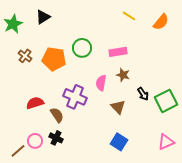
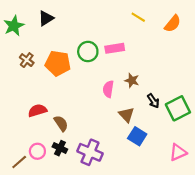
pink rectangle: (118, 52) -> (115, 48), moved
purple cross: (75, 97) -> (90, 152), moved
blue square: (119, 142) -> (137, 136), moved

